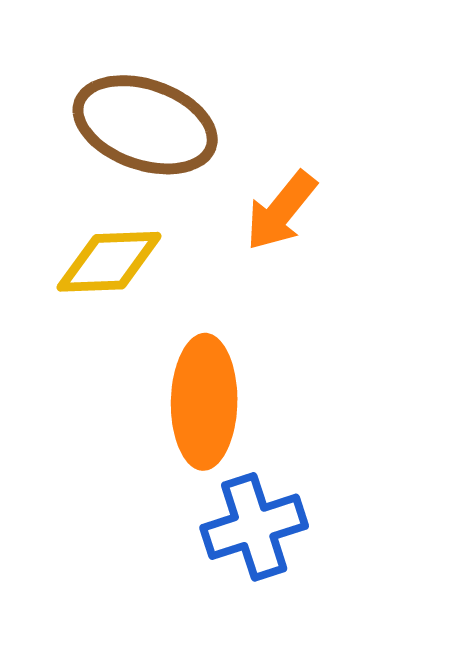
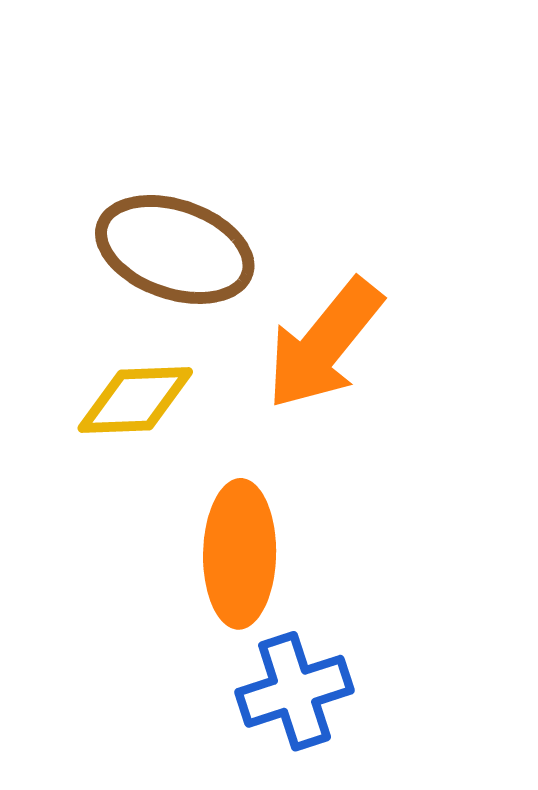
orange arrow: (281, 211) -> (324, 344), size x1.5

